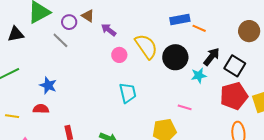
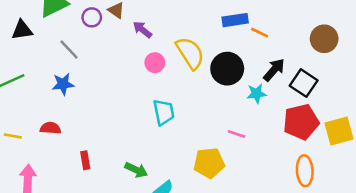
gray line: (60, 40) -> (69, 50), moved
blue star: (48, 85) -> (63, 84), moved, turned -30

